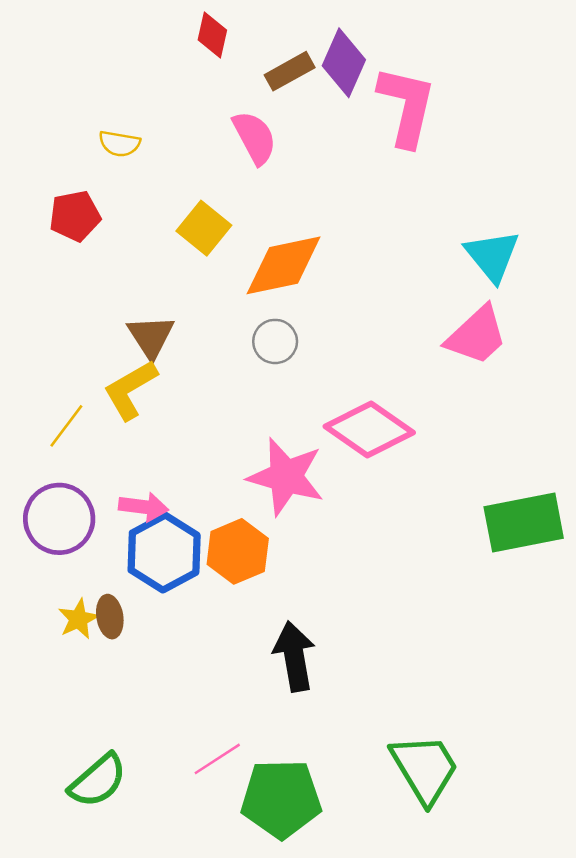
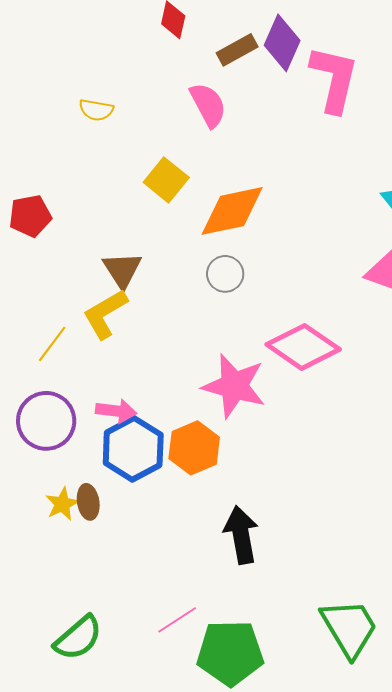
red pentagon: (75, 216) -> (30, 216), moved

